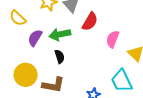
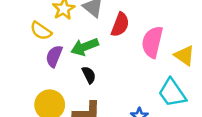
yellow semicircle: (18, 18) -> (41, 31), moved
pink semicircle: (113, 39) -> (152, 42), size x1.4

